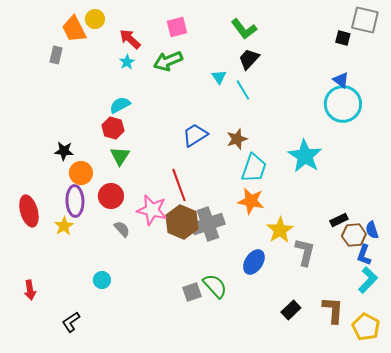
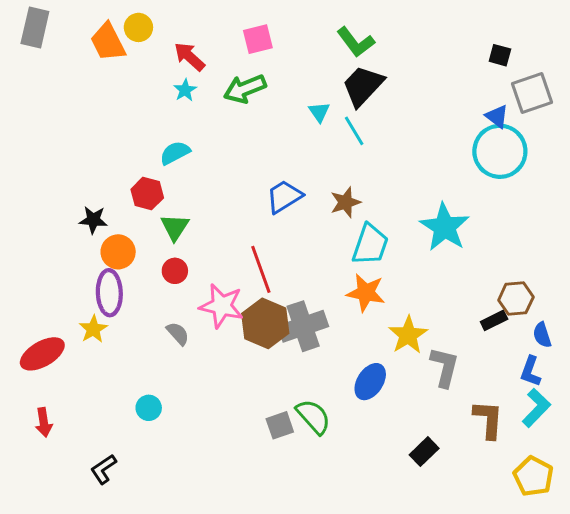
gray square: (365, 20) -> (532, 93), moved, turned -32
gray rectangle: (56, 55) -> (35, 27), moved, size x1.5
black trapezoid: (249, 59) -> (363, 86), size x1.4
red hexagon: (113, 128) -> (147, 194), moved
red circle: (111, 196) -> (175, 271), moved, size x0.7
red ellipse: (29, 211) -> (42, 354), moved, turned 76
brown hexagon: (354, 235) -> (516, 299), moved
brown L-shape: (333, 310) -> (488, 420), moved

